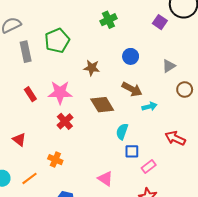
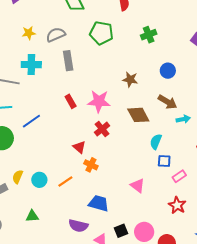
green pentagon: (57, 41) -> (101, 33), moved, turned 30
red triangle: (19, 140) -> (79, 147), moved

